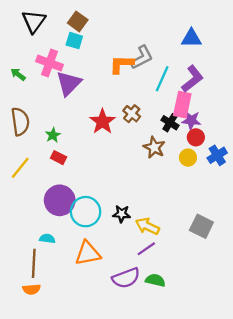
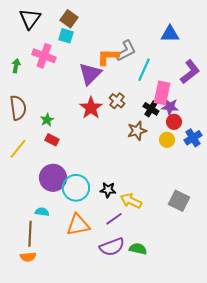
green arrow: (18, 74) -> (16, 66), turned 64
purple L-shape: (192, 79) -> (190, 72), moved
purple triangle: (69, 83) -> (90, 74), moved
brown star: (154, 147) -> (137, 131), turned 30
purple line: (146, 249) -> (114, 219), moved

